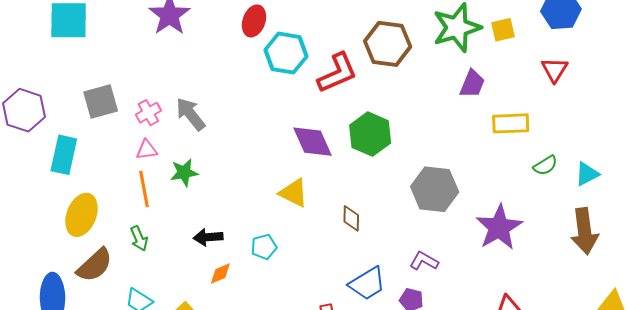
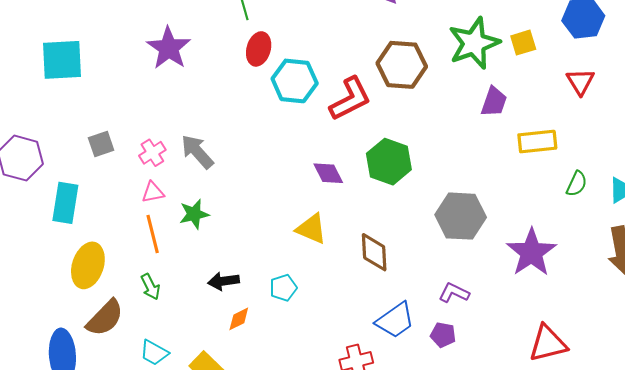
gray square: (101, 101) -> (101, 144), size x0.7
purple diamond: (312, 142) -> (328, 173), size x0.7
green semicircle: (545, 165) -> (577, 184), turned -30
brown diamond: (351, 218) -> (374, 252), size x1.4

